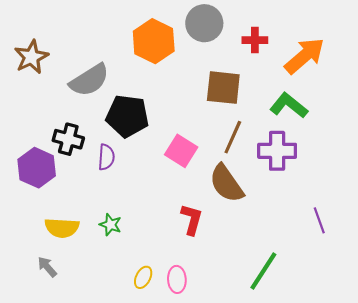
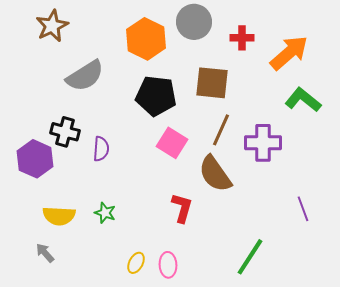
brown star: (31, 57) -> (52, 26), moved
green L-shape: (289, 105) -> (303, 100), moved
black pentagon: (127, 116) -> (156, 96), moved

